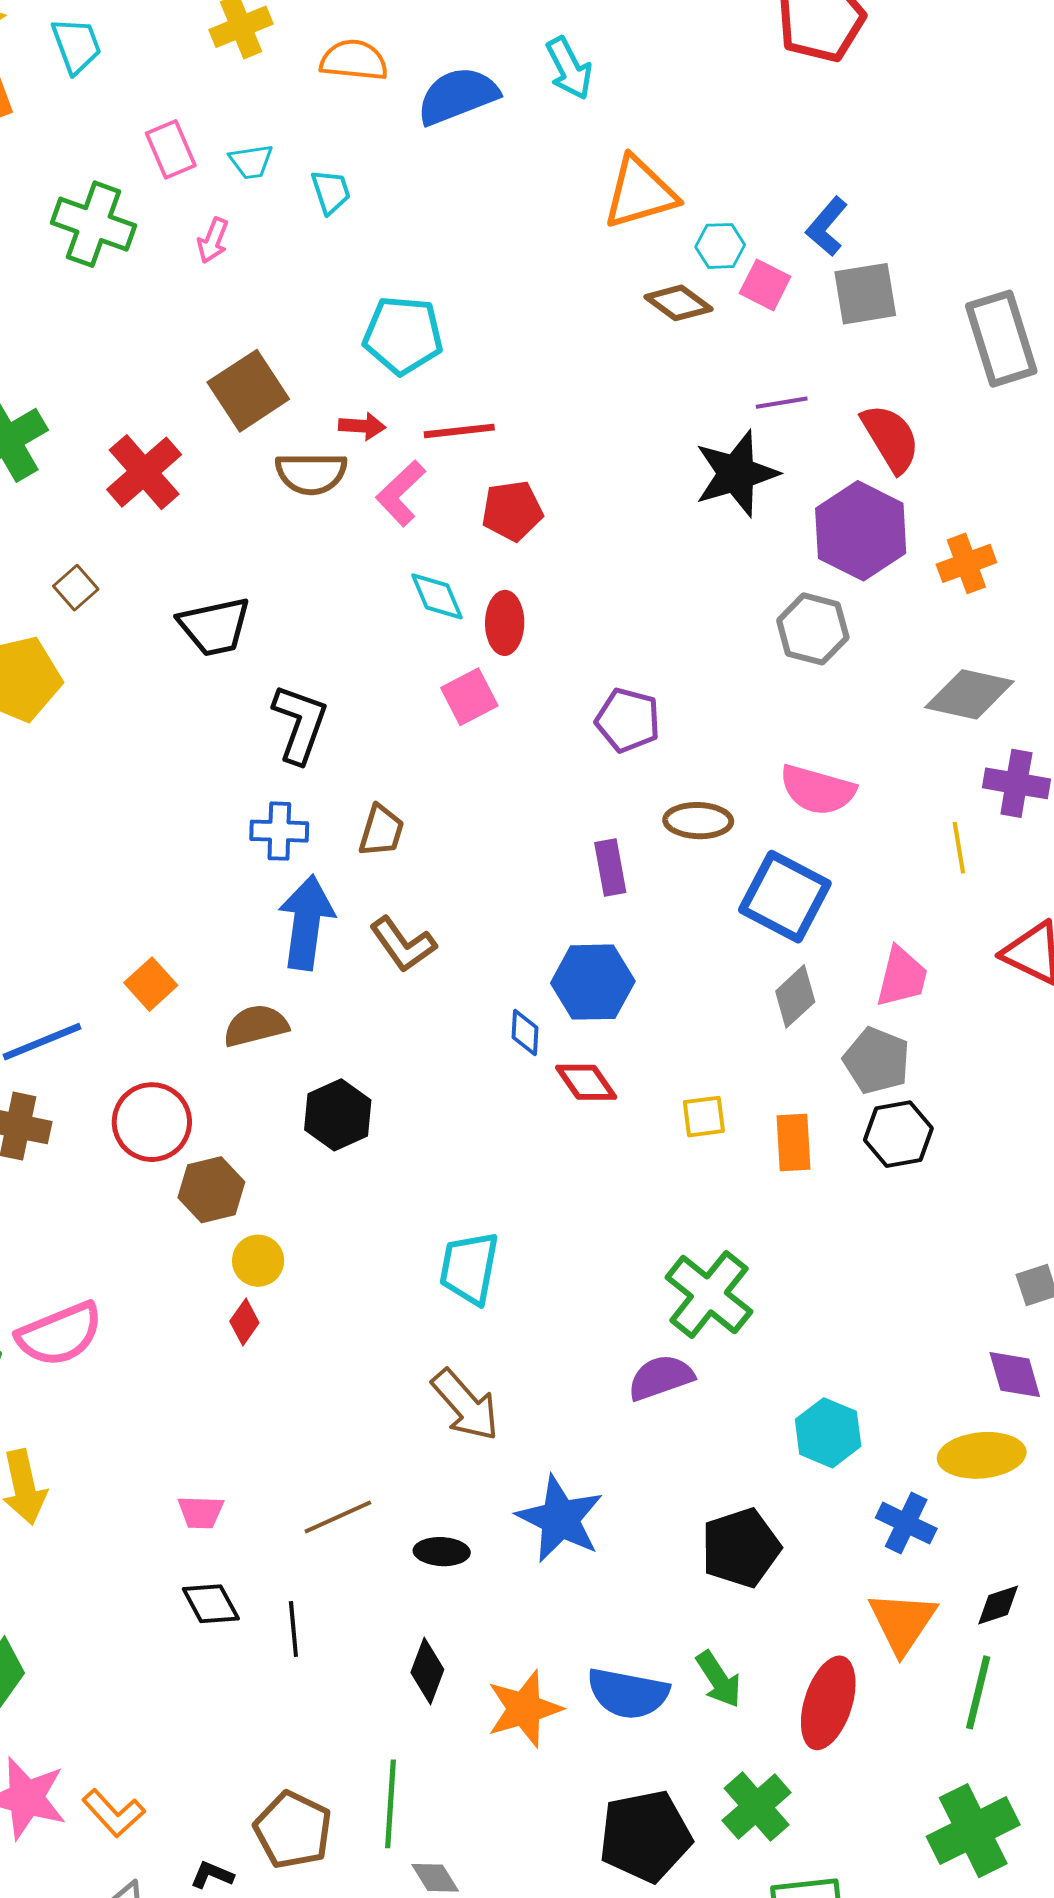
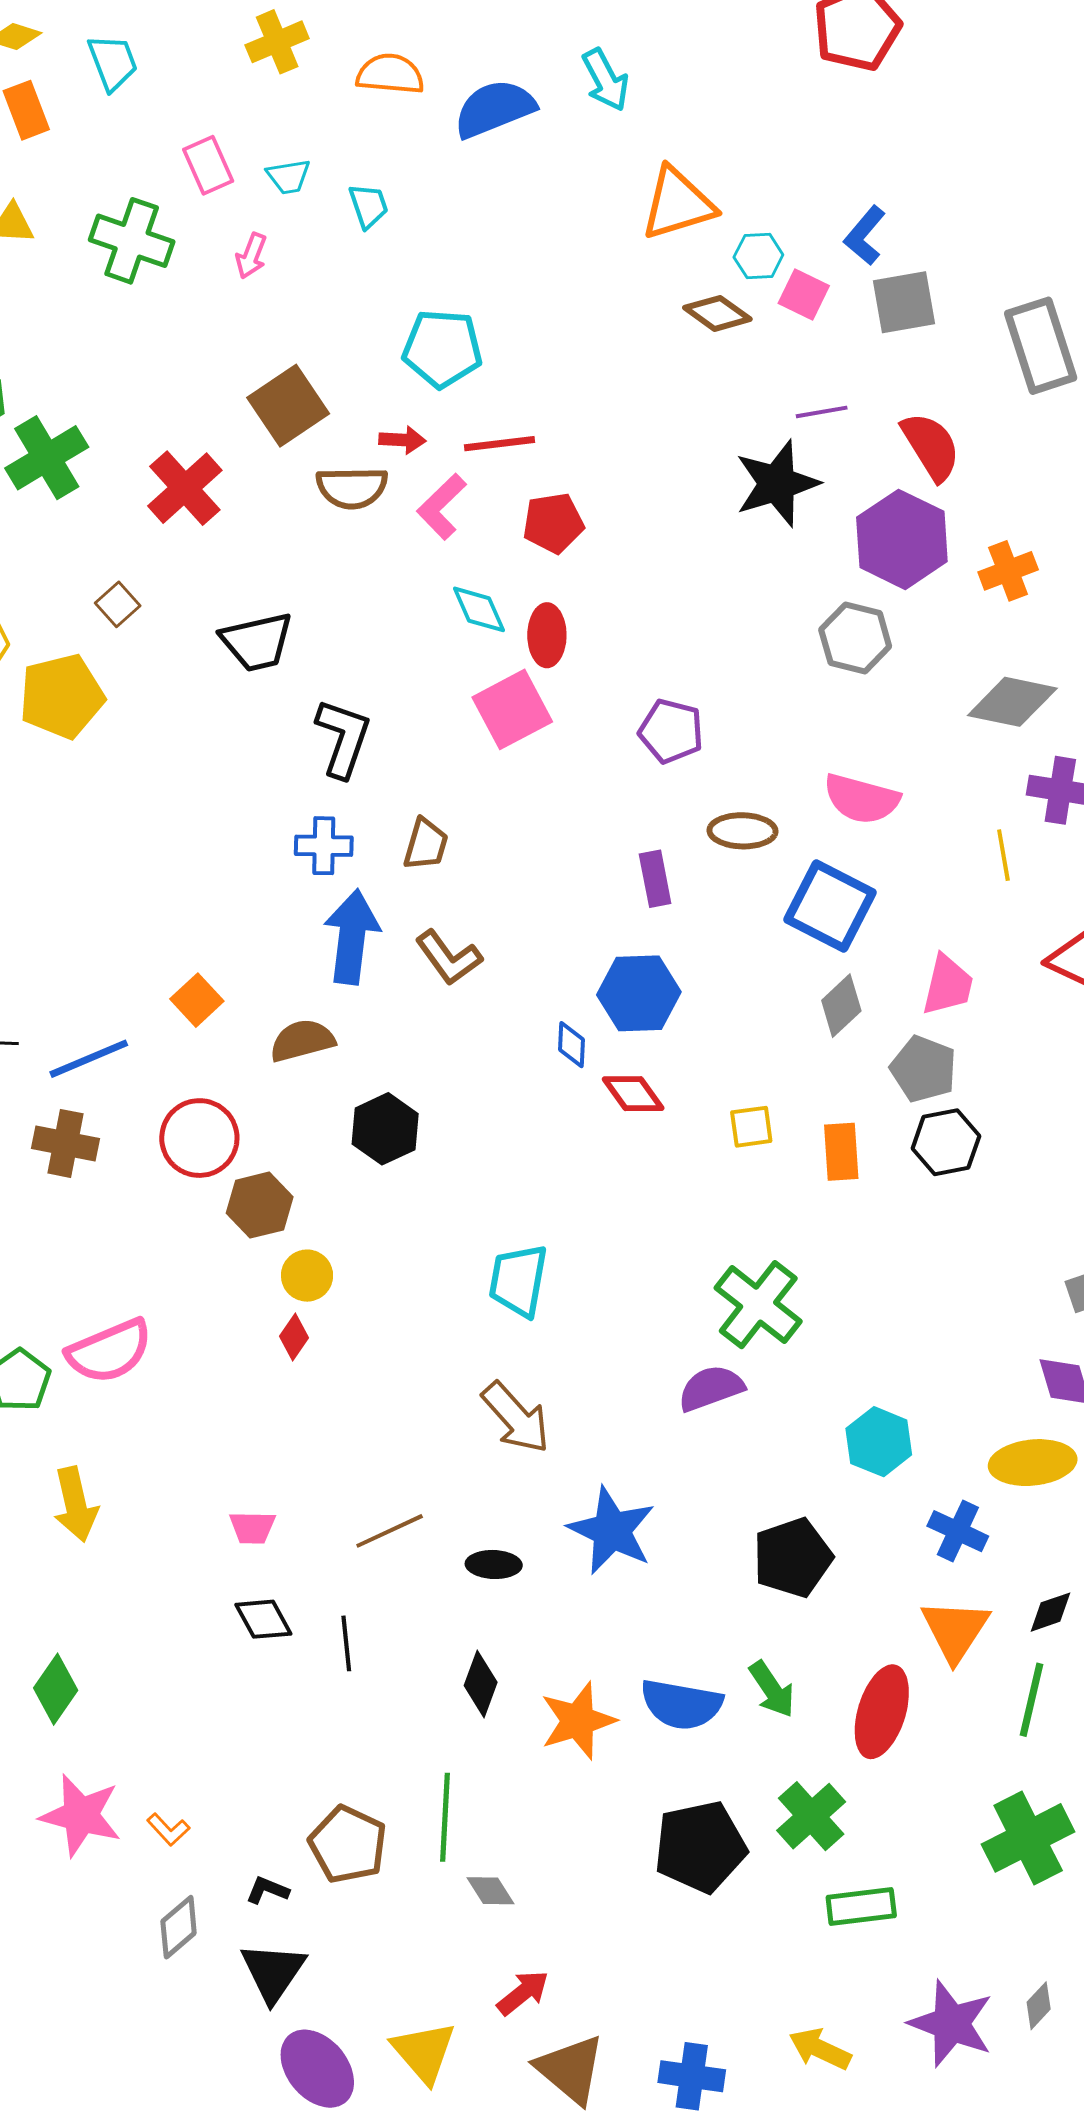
pink square: (469, 697) -> (512, 709), size x1.4
orange L-shape: (114, 1813) -> (168, 1829), size x0.7

